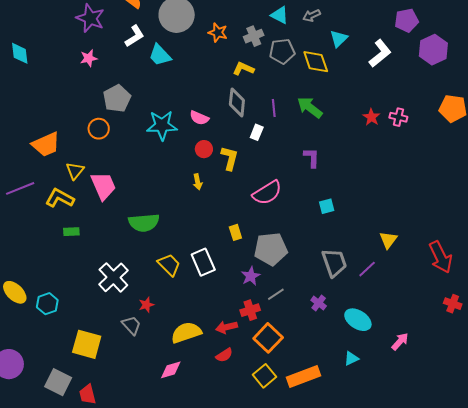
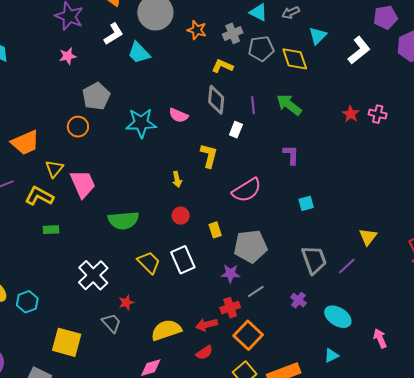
red circle: (204, 149) -> (181, 216), moved
purple star: (251, 276) -> (230, 274), turned 30
pink arrow: (400, 341) -> (380, 338), turned -66

